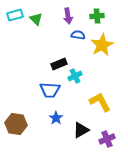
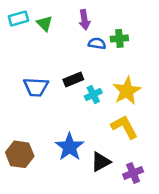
green cross: (97, 16) -> (119, 38), moved
yellow star: (102, 45) -> (127, 91), moved
blue trapezoid: (50, 90) -> (36, 87), moved
blue star: (56, 118) -> (70, 147), size x1.6

